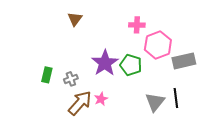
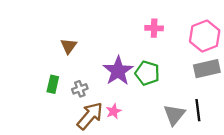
brown triangle: (75, 19) -> (69, 46), moved
pink hexagon: (158, 45) -> (205, 36), moved

